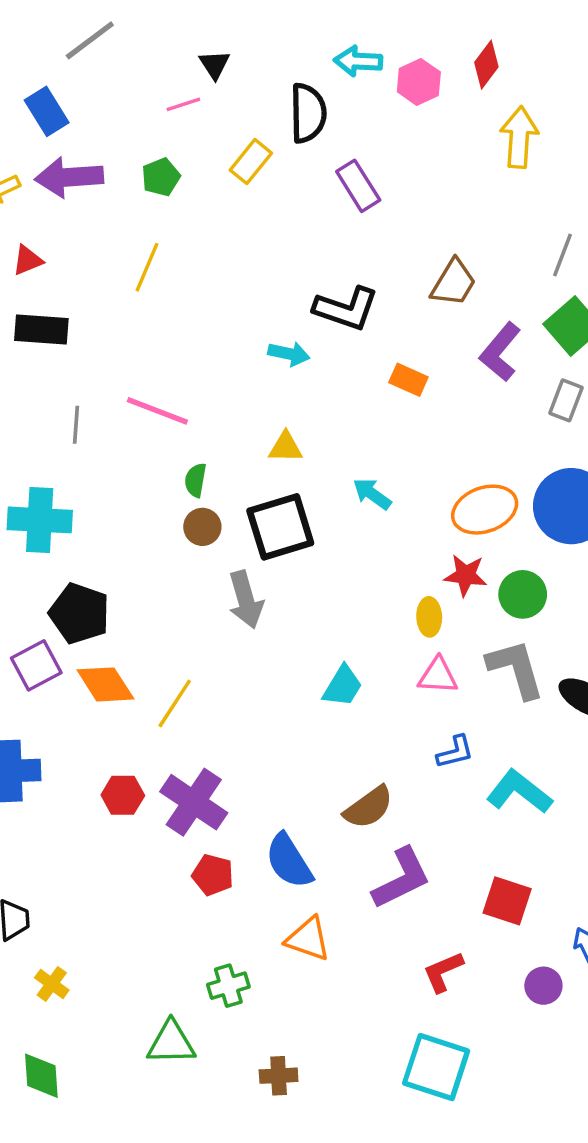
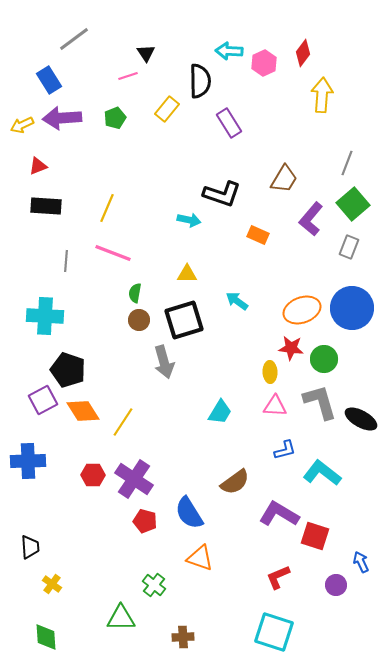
yellow line: (147, 267) -> (107, 208), moved
purple L-shape: (401, 878) -> (279, 514), moved, turned -123
green cross: (228, 986) -> (154, 585), turned -35

